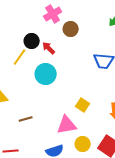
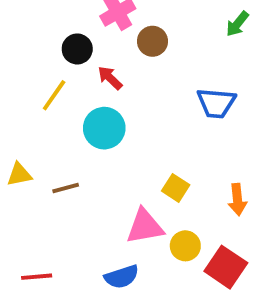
black circle: (32, 41) -> (77, 49), moved
brown line: (26, 119) -> (66, 188), moved
yellow circle: (83, 144) -> (185, 246), moved

